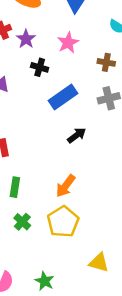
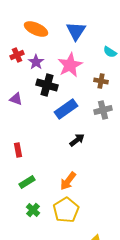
pink star: (68, 43) -> (70, 65), size x1.4
black cross: (40, 67) -> (47, 85), size x1.5
green rectangle: (15, 187) -> (27, 182), turned 49

